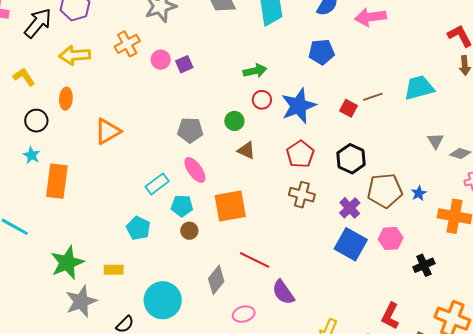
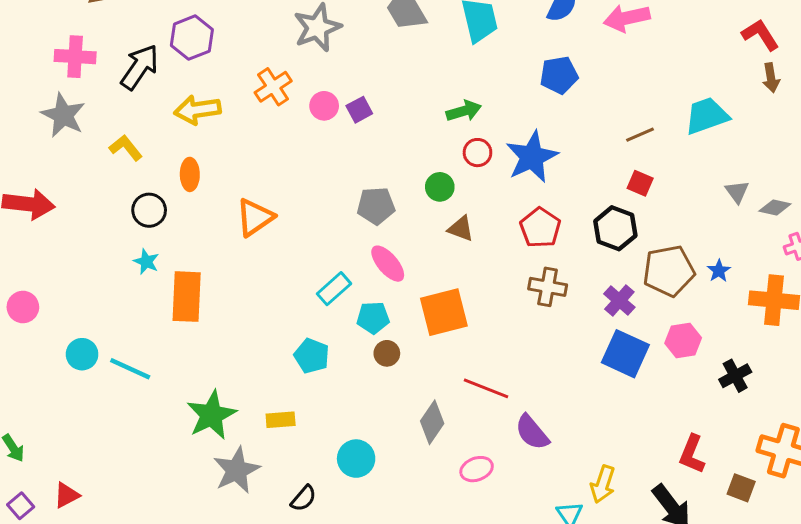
red square: (348, 108) -> (640, 183), moved
cyan circle: (163, 300) -> (356, 459), size x0.7

